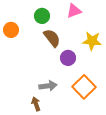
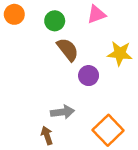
orange circle: (11, 30) -> (14, 14), moved
orange square: (84, 87) -> (108, 130), moved

